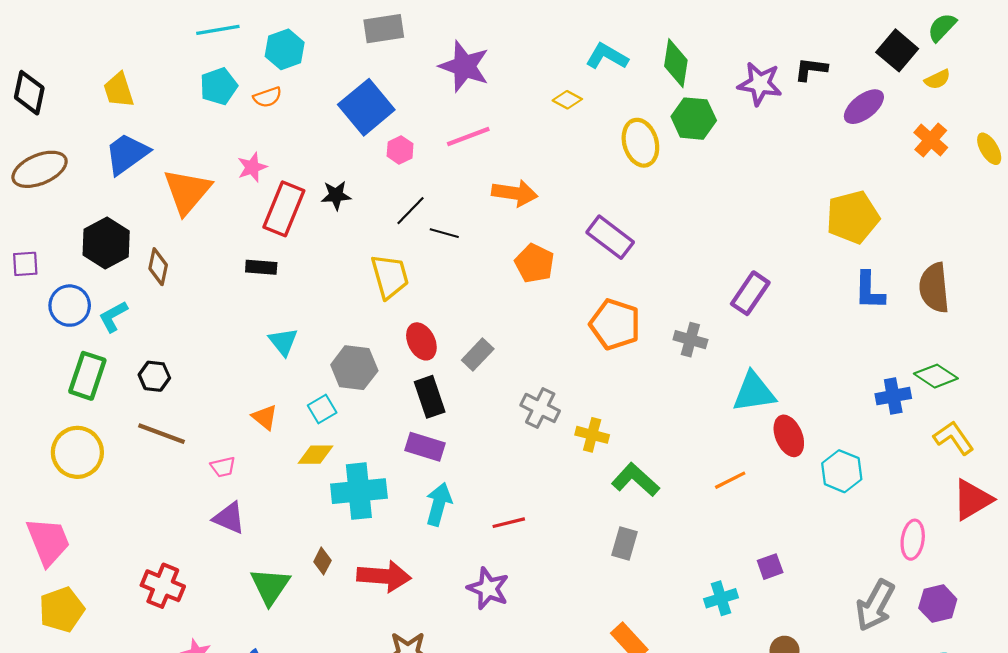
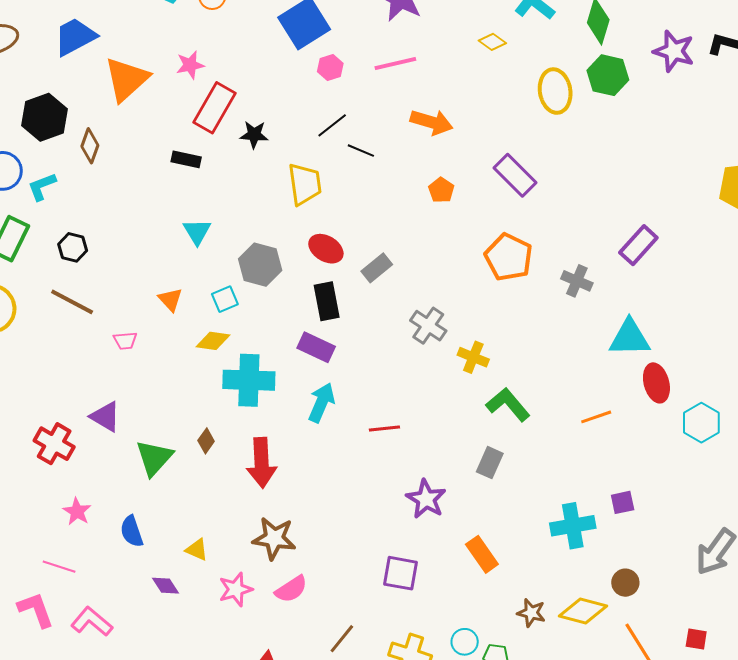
black star: (336, 195) -> (254, 135), moved
orange pentagon: (535, 263) -> (441, 190), size x0.7
red ellipse: (421, 341) -> (326, 249), turned -40
purple triangle: (229, 518) -> (105, 417), moved
red arrow: (384, 576) -> (262, 463), turned 75
purple star: (488, 588) -> (426, 499), moved
cyan cross: (721, 598) -> (573, 526), size x1.4

